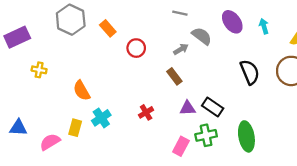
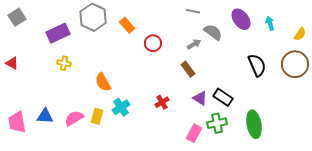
purple rectangle: (17, 37) -> (58, 33), moved
purple triangle: (188, 108) -> (200, 98), turned 35
pink semicircle: (50, 142) -> (74, 118), moved

